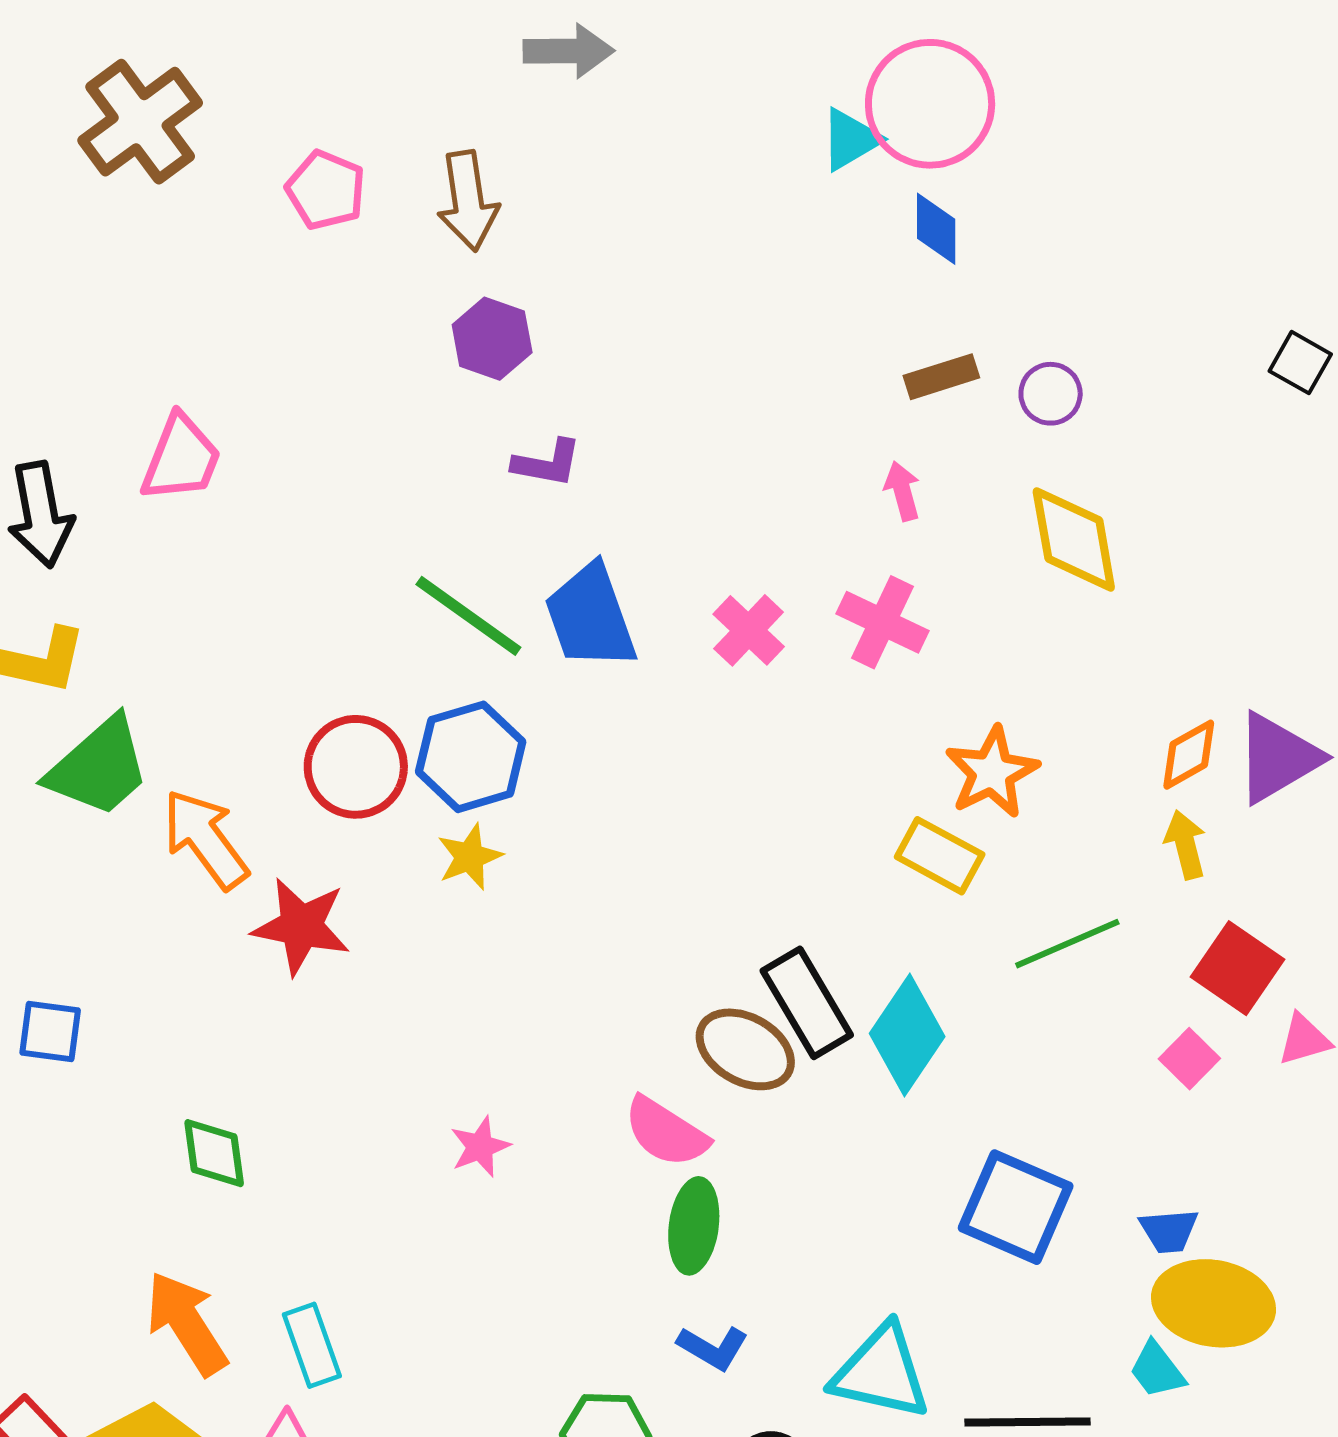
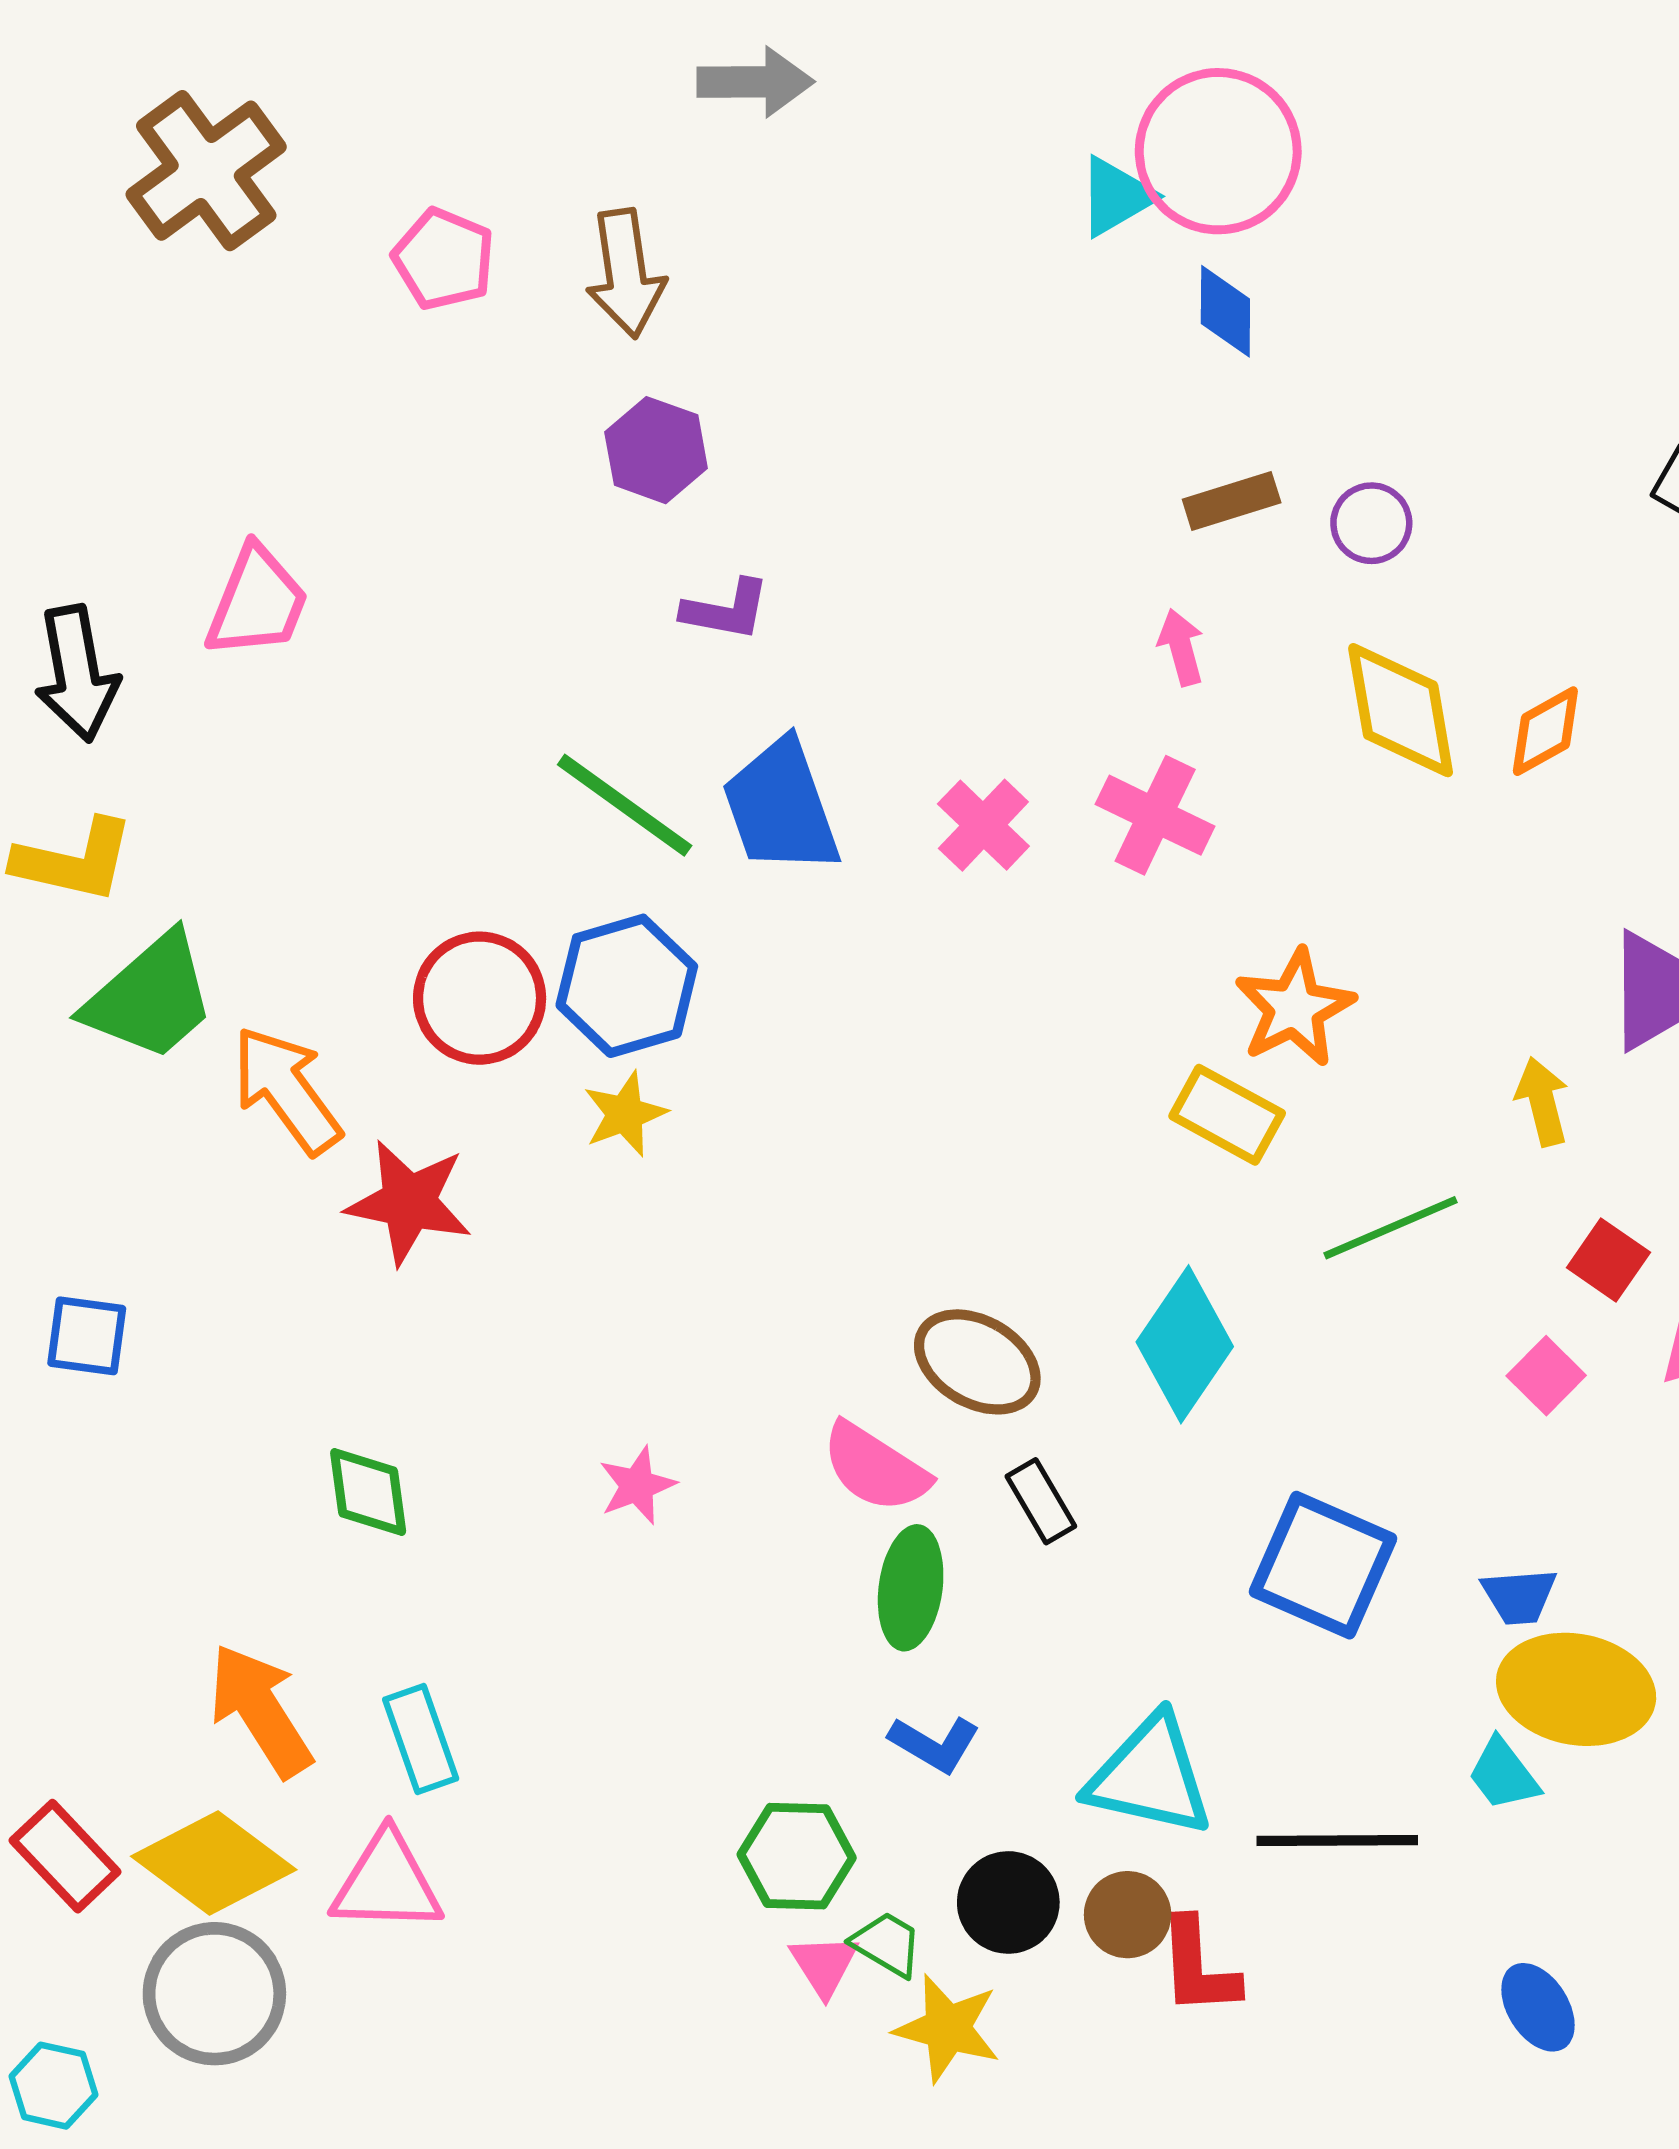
orange diamond: (1189, 755) -> (1545, 731), moved
red square: (1238, 968) -> (1608, 1260), size x0.7
black rectangle: (807, 1003) -> (1041, 1501), moved, size x0.6
green diamond: (214, 1153) -> (368, 1492), moved

